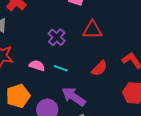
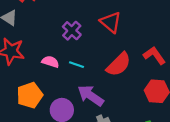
red triangle: (92, 30) -> (111, 22), turned 40
red semicircle: (99, 68) -> (119, 64), size x1.4

